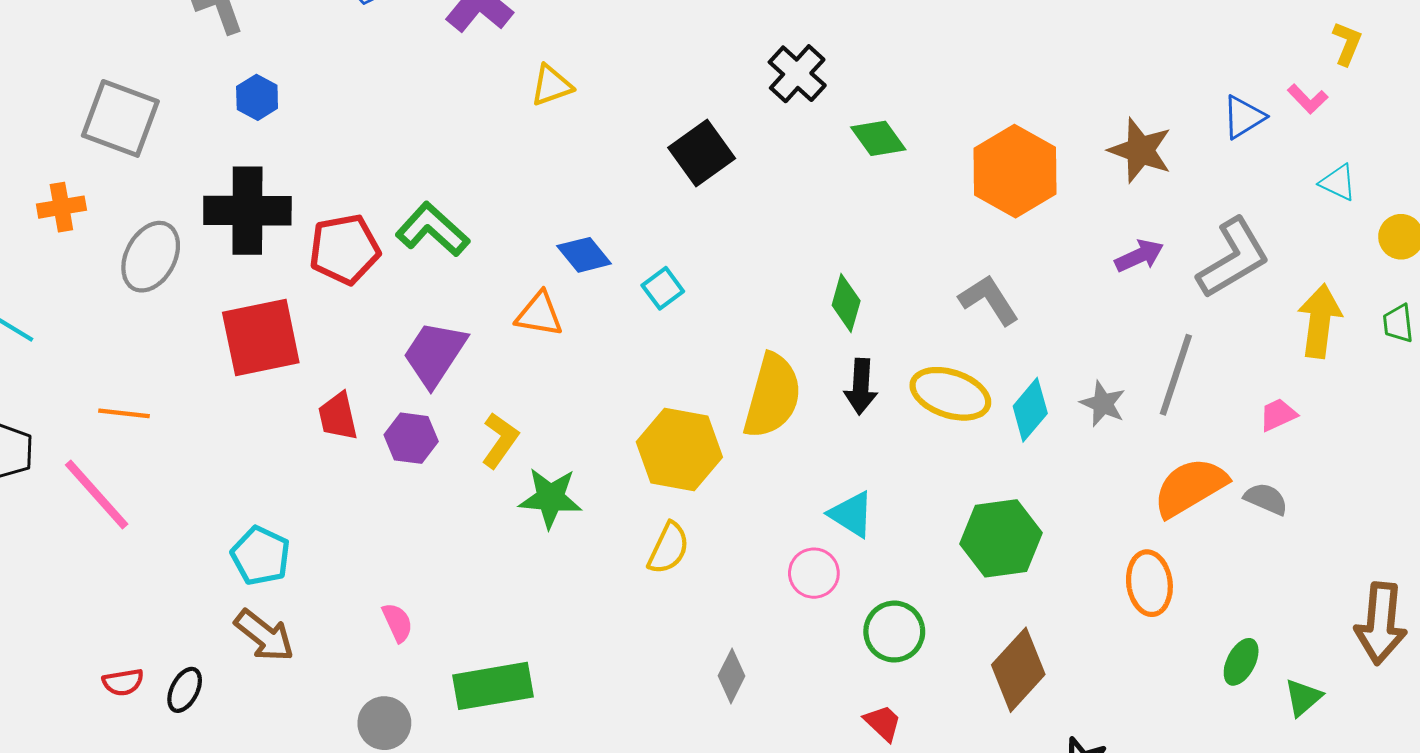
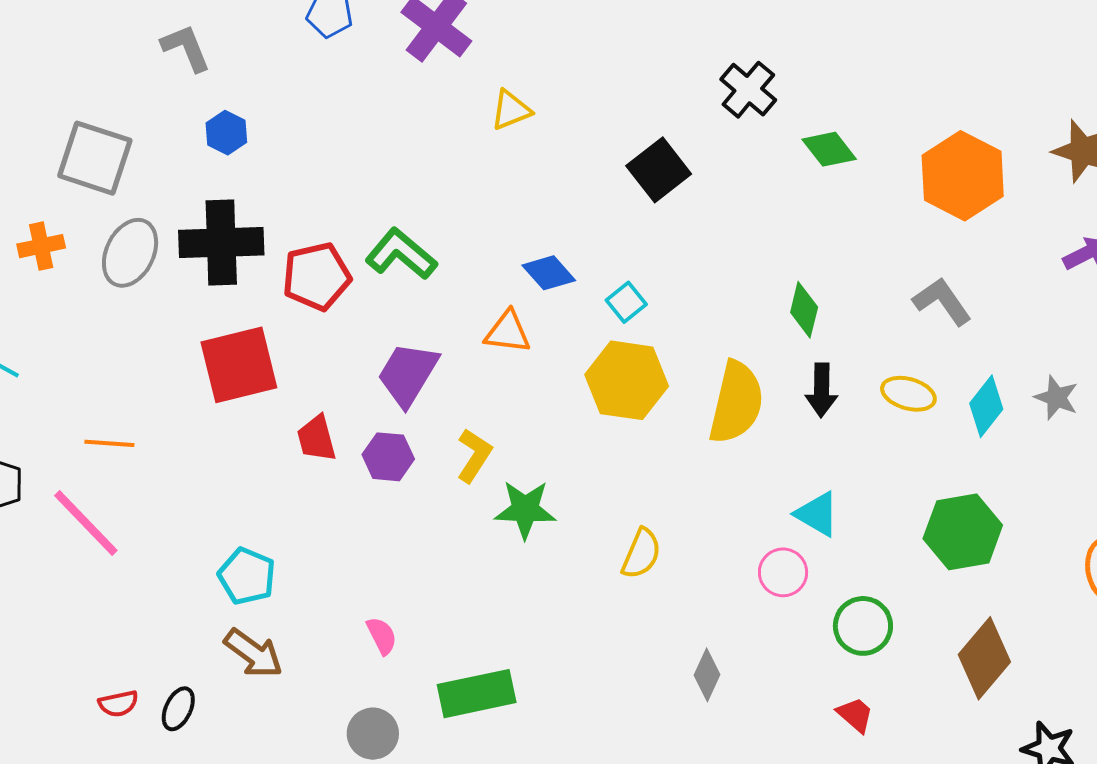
gray ellipse: (151, 257) -> (130, 253), moved
yellow ellipse: (950, 394) -> (908, 394), size x0.7
yellow hexagon: (679, 450) -> (627, 380), moved

